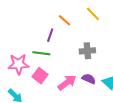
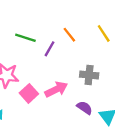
green line: (41, 53) -> (25, 38), moved
pink arrow: (67, 82) -> (56, 89), moved

